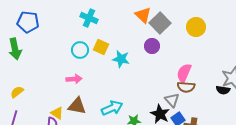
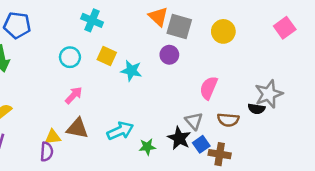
gray square: (160, 23) -> (179, 27), turned -30
cyan circle: (80, 50) -> (70, 57), moved
pink arrow: (74, 79) -> (74, 95), turned -42
brown semicircle: (186, 87) -> (228, 120), moved
yellow triangle: (57, 113) -> (53, 137), turned -40

